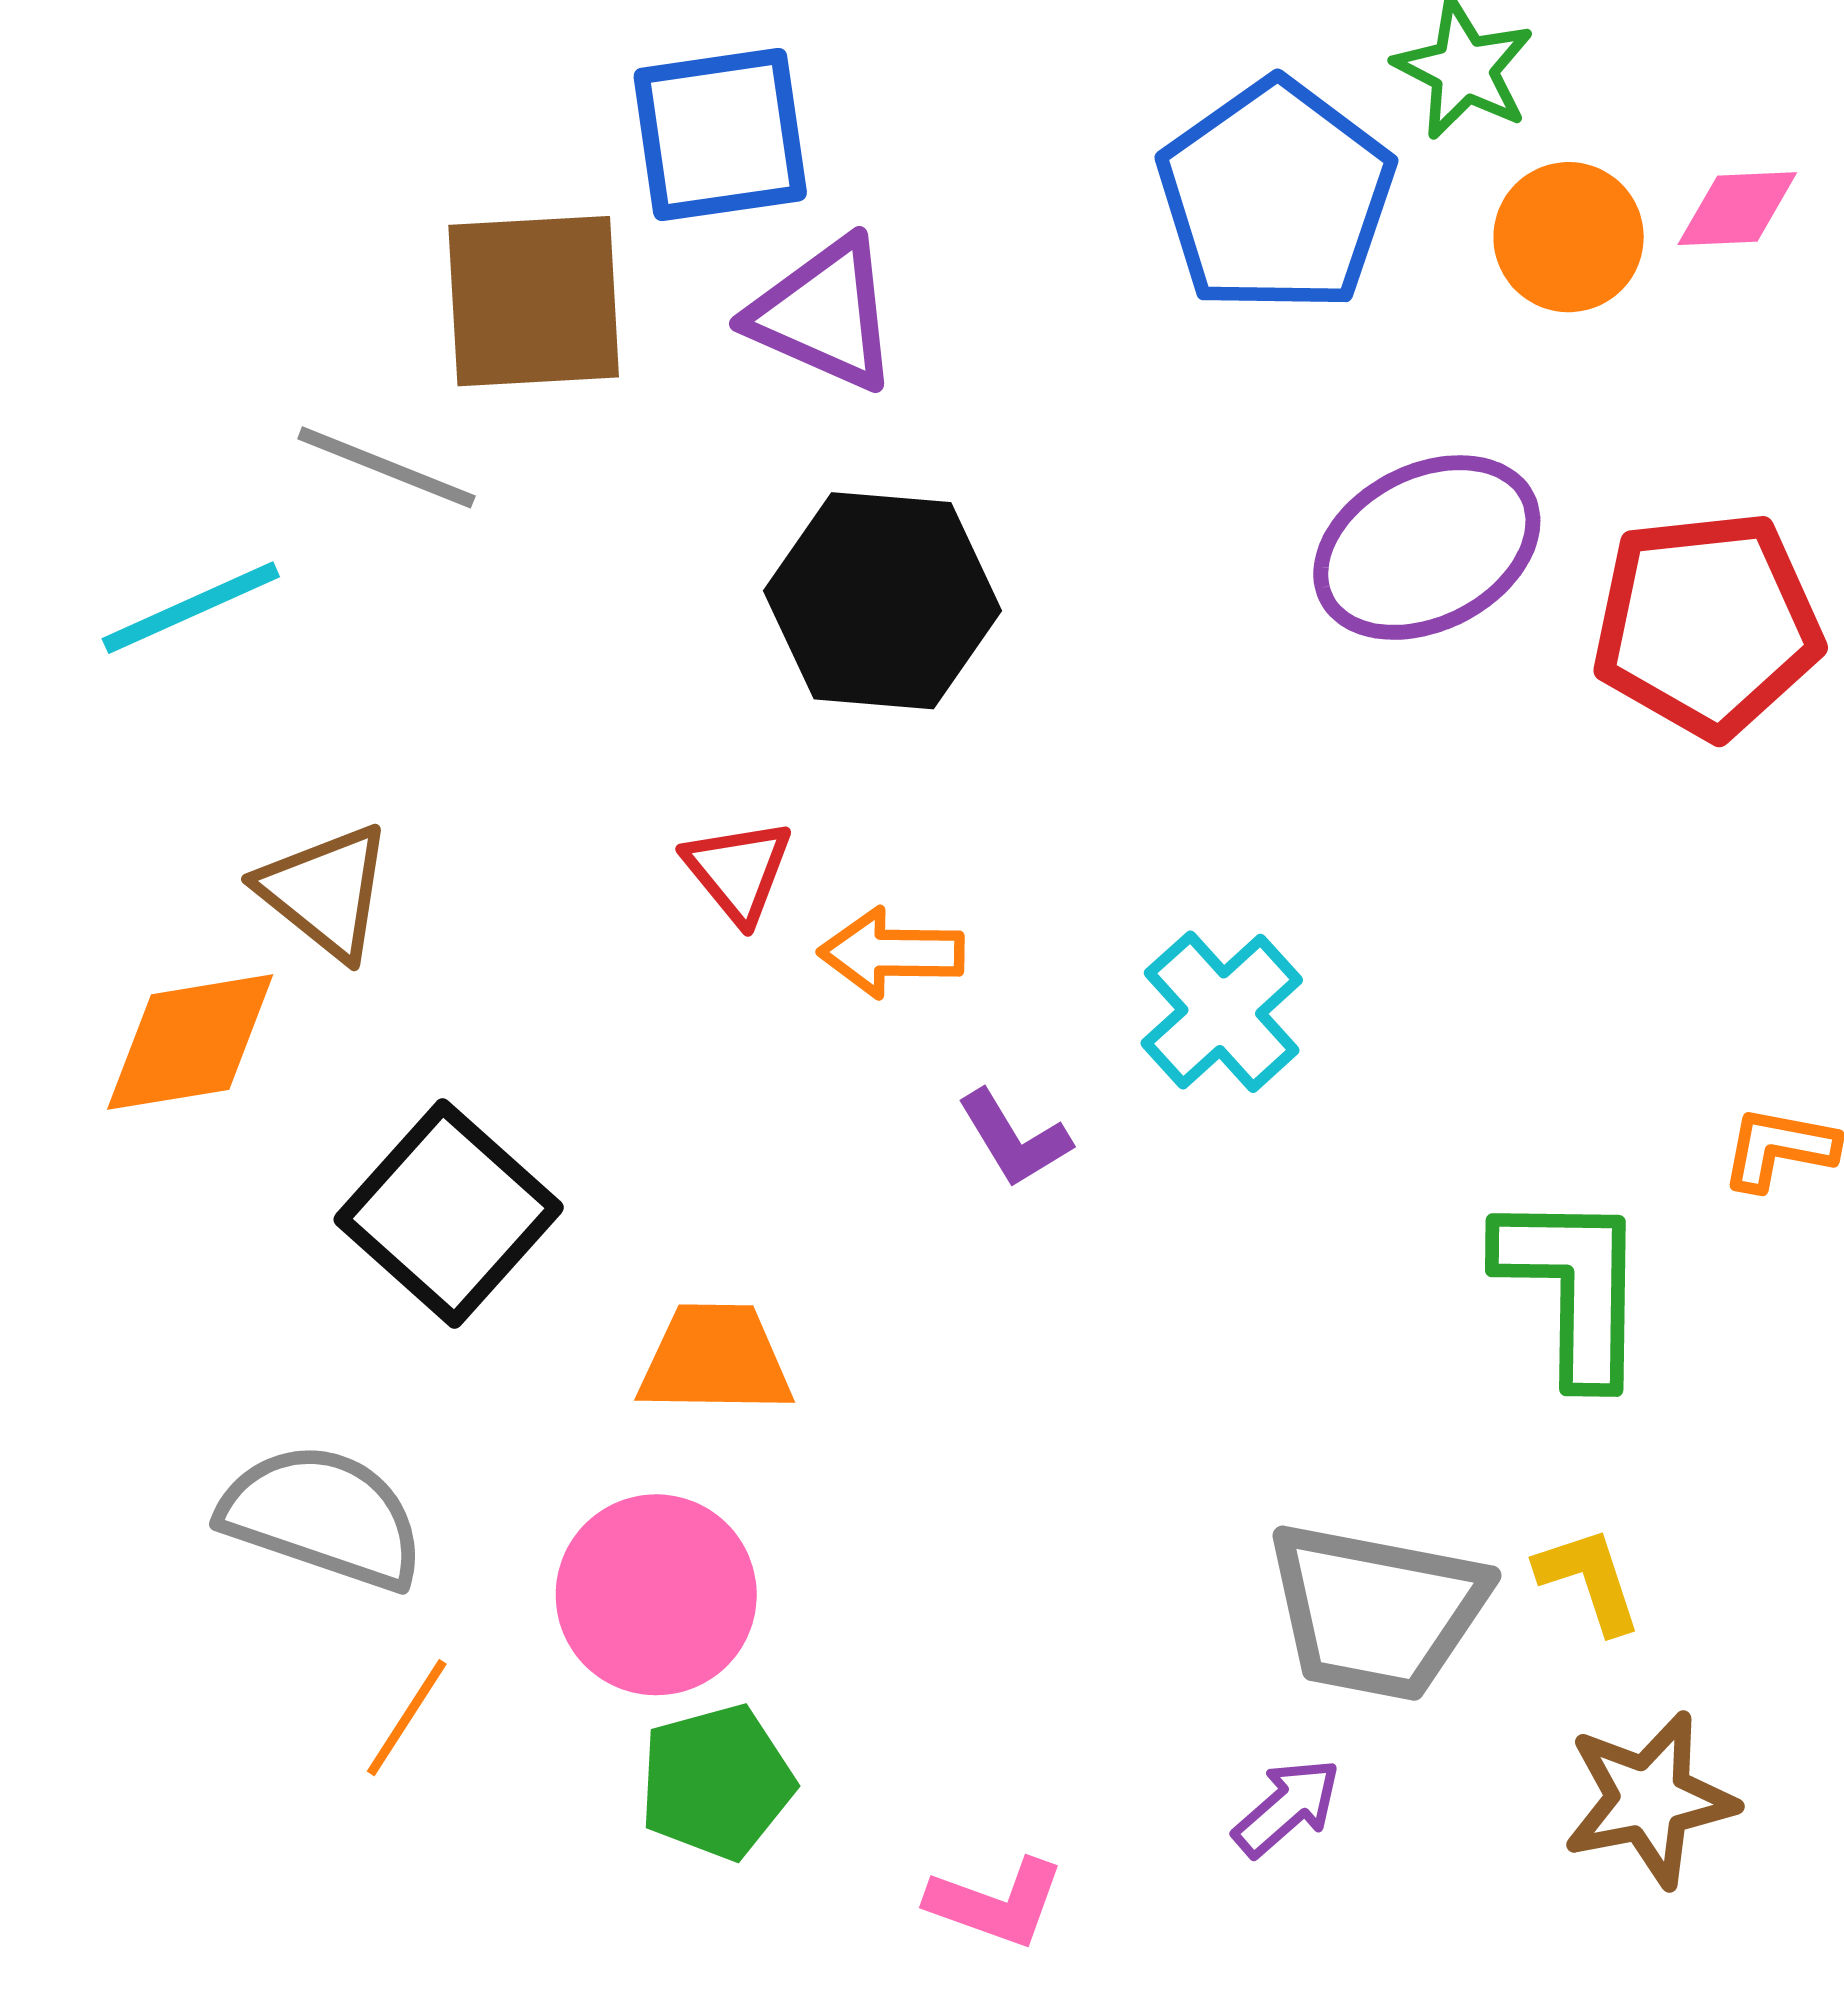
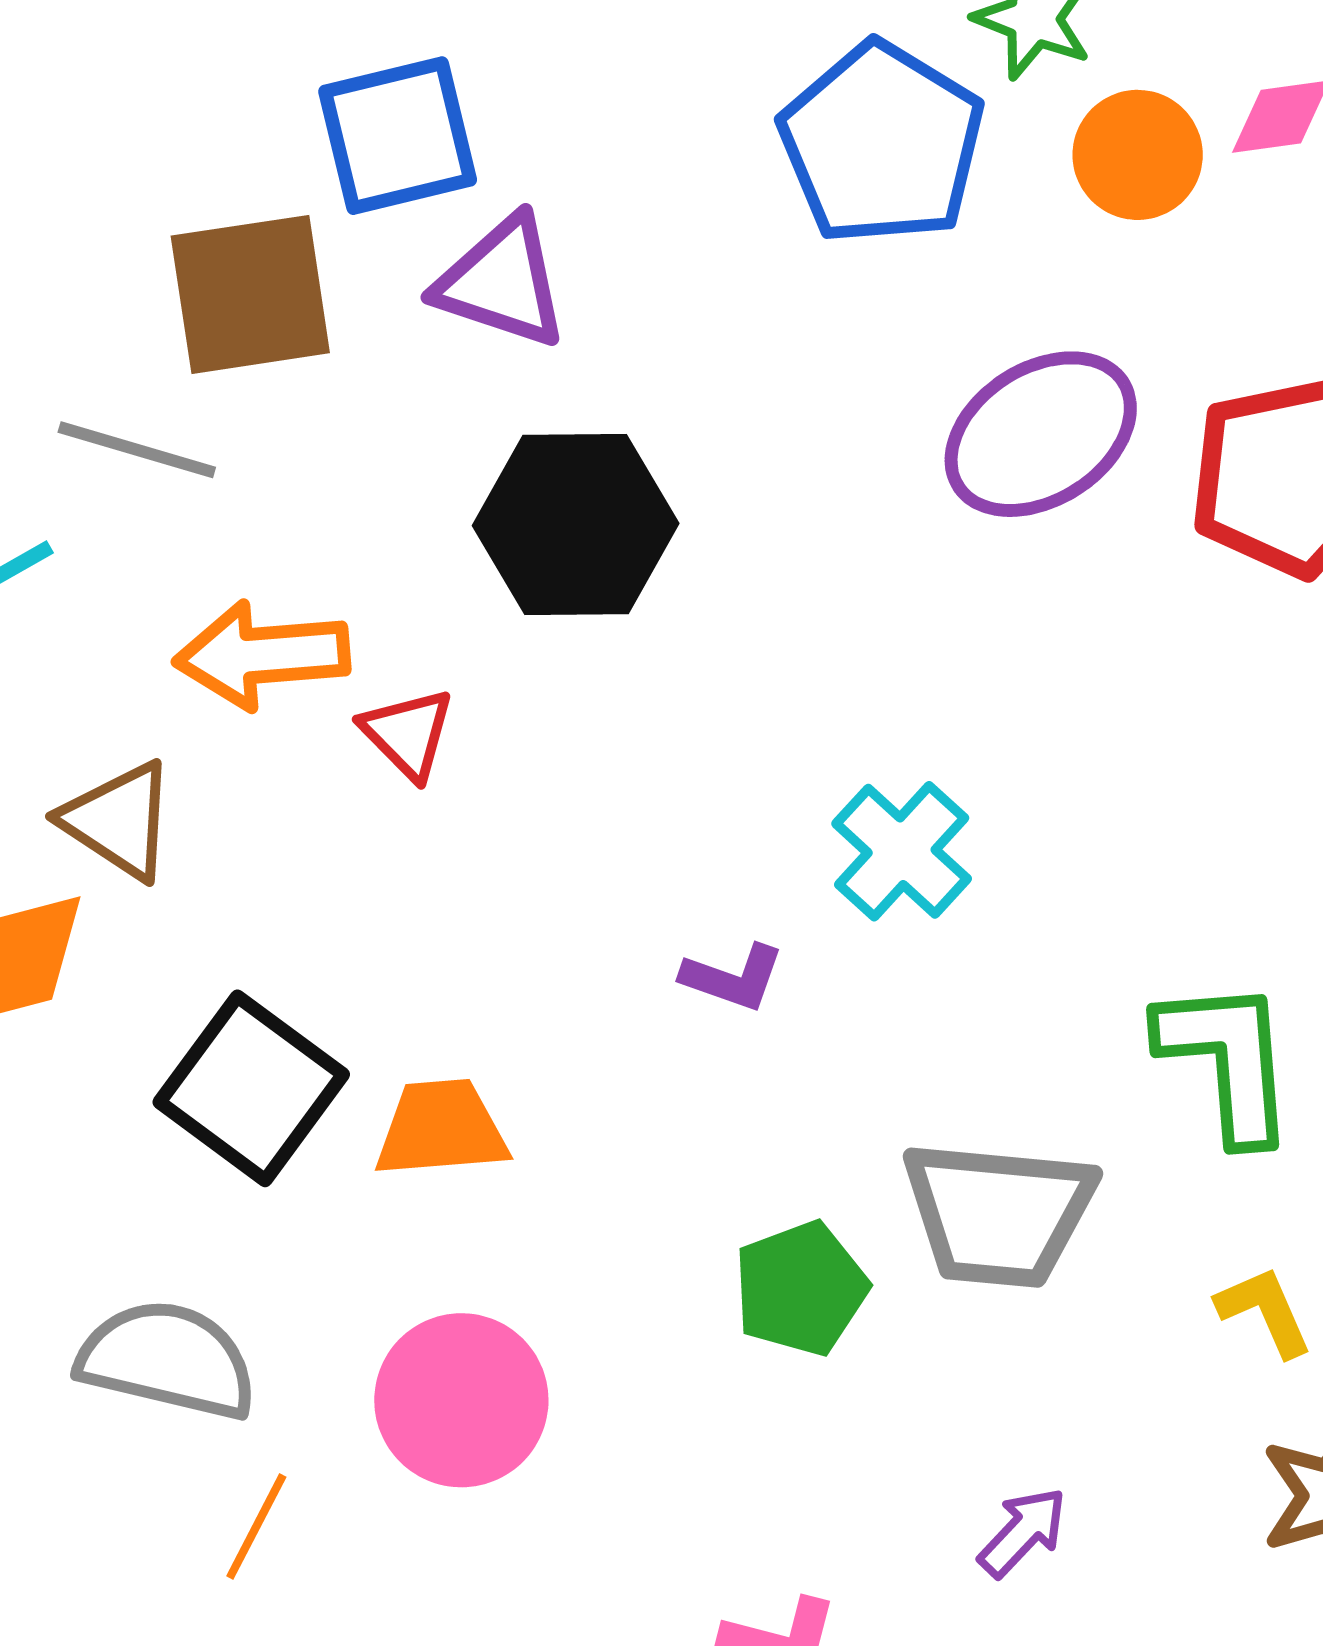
red triangle: (738, 871) -> (408, 734), moved
orange arrow: (891, 953) -> (262, 655), moved, size x1.4
purple L-shape: (1014, 1139) -> (733, 978), turned -34
orange trapezoid: (715, 1359) -> (441, 1129), moved
gray trapezoid: (1376, 1611) -> (998, 1214), moved
green pentagon: (716, 1782) -> (801, 1288), moved

